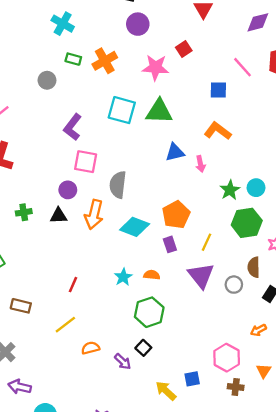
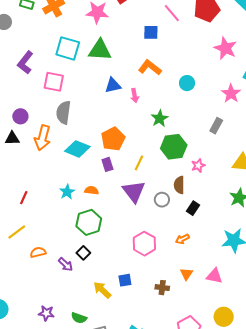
pink square: (86, 162) -> (54, 82), moved
cyan circle: (256, 188) -> (187, 83), moved
pink hexagon: (227, 358) -> (144, 244), moved

